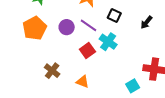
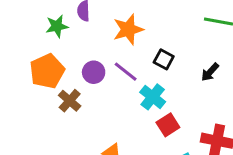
red square: (87, 50) -> (168, 125), moved
brown cross: (52, 71) -> (70, 101), moved

